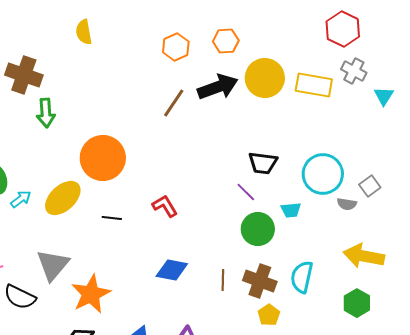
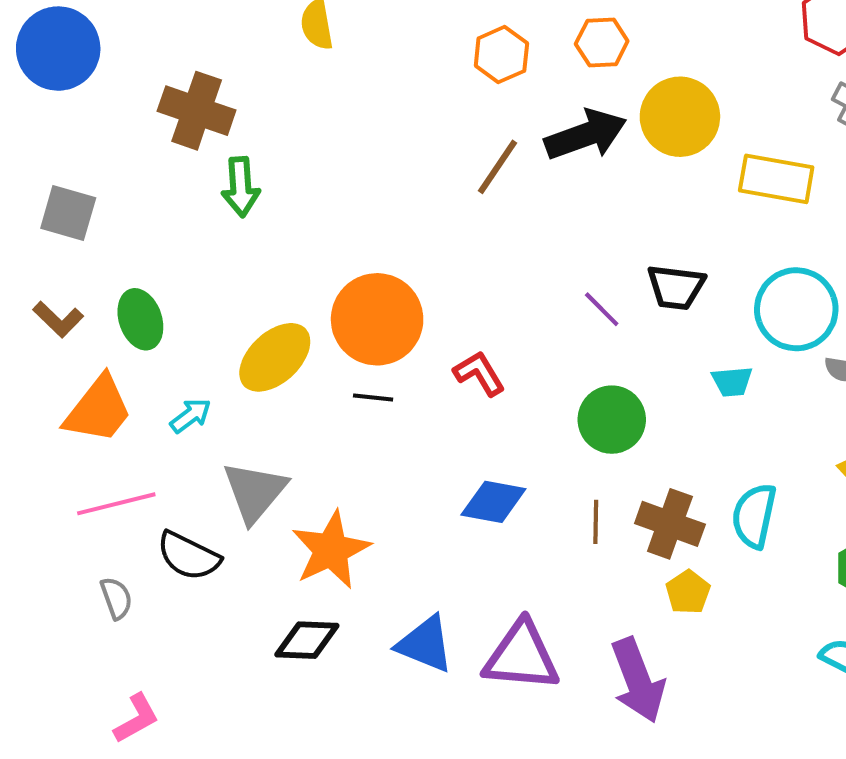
yellow rectangle: (314, 85) -> (776, 179), moved
orange circle: (103, 158) -> (377, 319), moved
purple line: (246, 192) -> (602, 309), moved
cyan arrow: (21, 199) -> (191, 416), moved
green circle: (258, 229) -> (612, 420), moved

